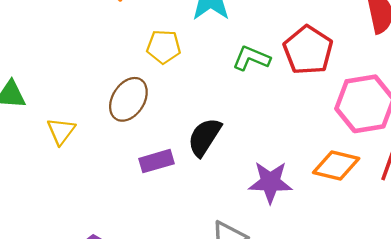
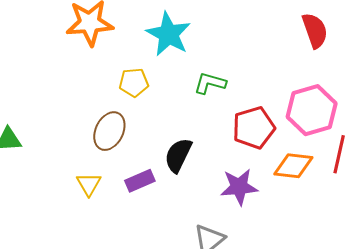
red pentagon: (308, 50) -> (254, 128), moved, turned 30
yellow triangle: (61, 131) -> (89, 184), moved

